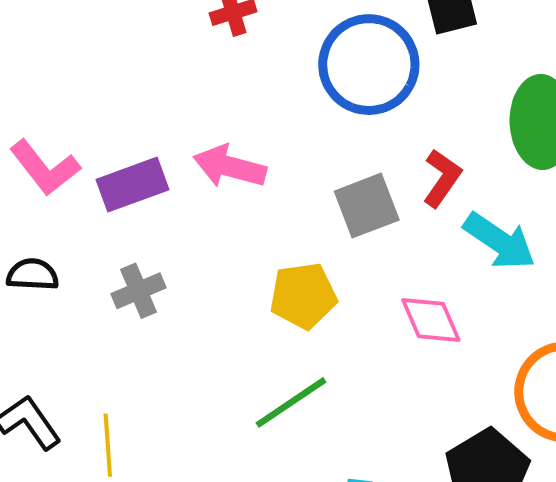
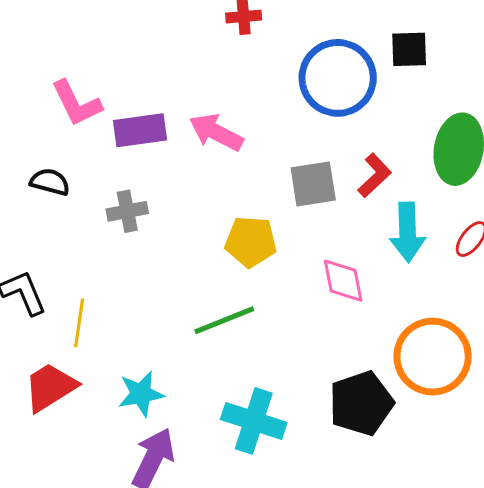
cyan arrow: (499, 241) -> (408, 232), turned 42

